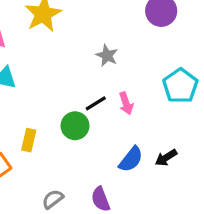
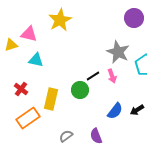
gray star: (107, 56) -> (118, 52), moved, size x1.6
yellow rectangle: (29, 140) -> (51, 99), size x1.5

